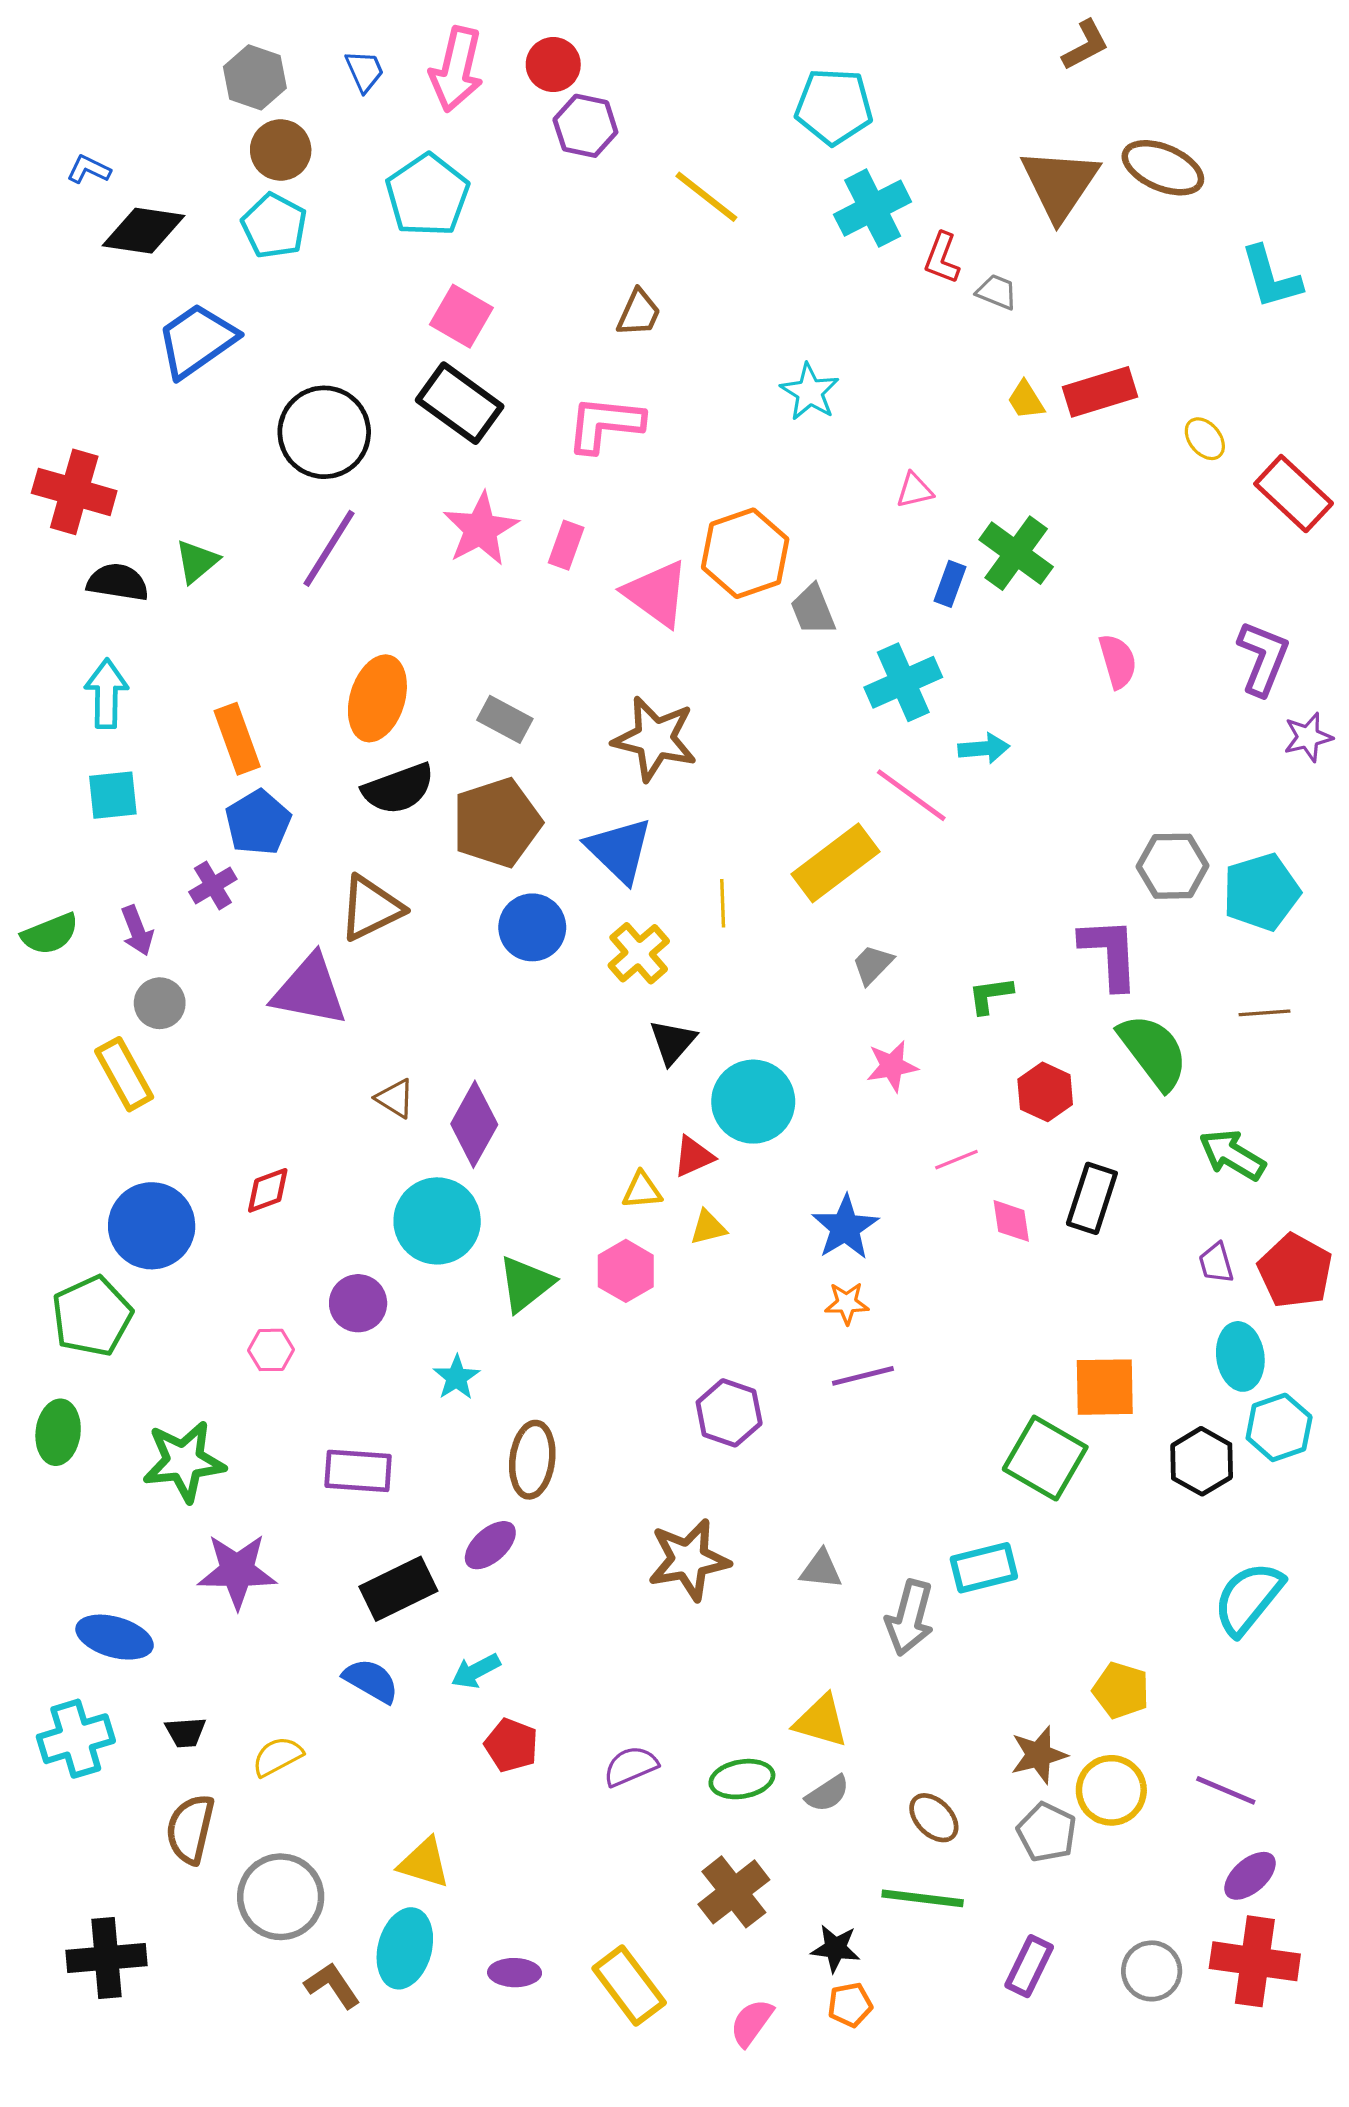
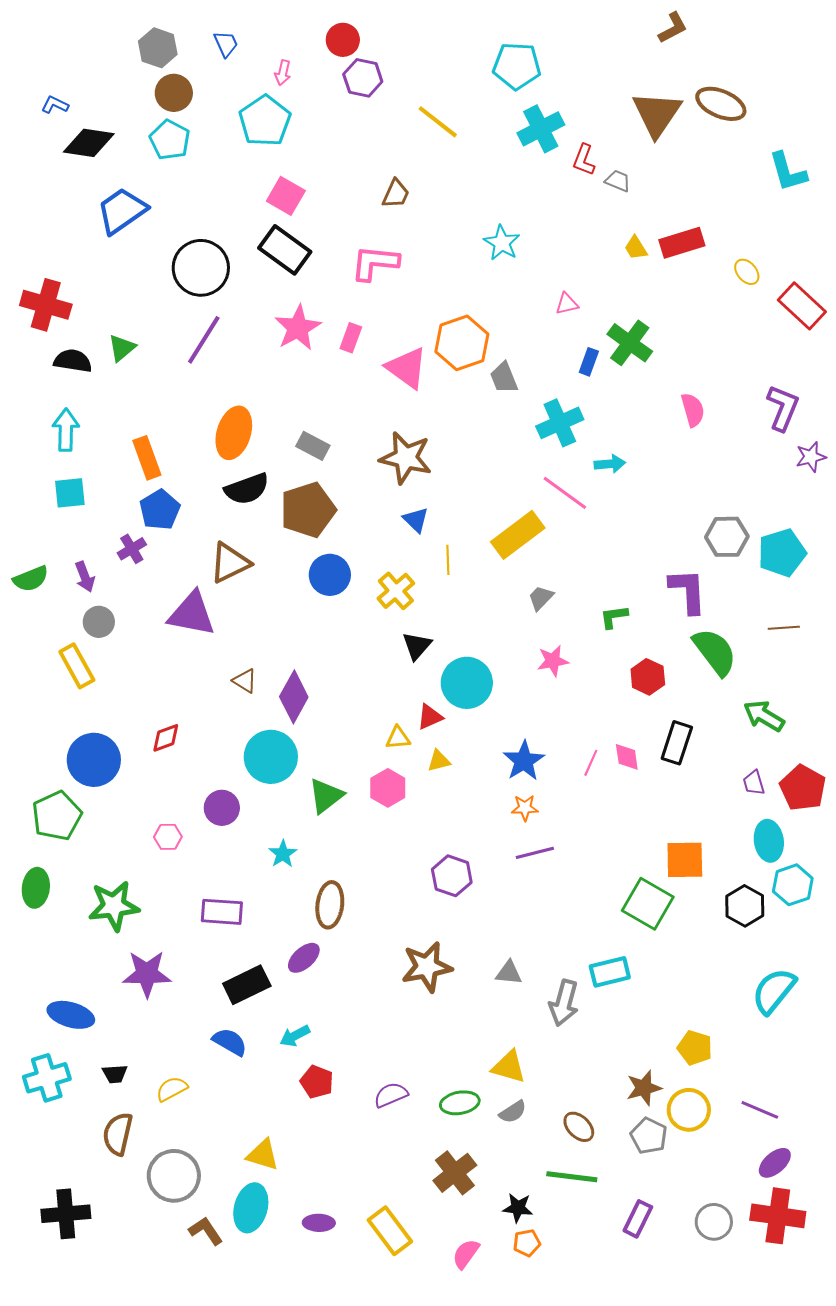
pink arrow: (456, 69) -> (283, 73), moved, size x0.5
blue triangle: (619, 850) -> (416, 520), moved, size x0.6
pink line: (956, 1160) -> (591, 763), moved, turned -44

